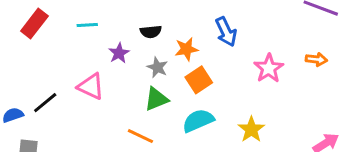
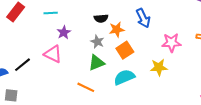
black semicircle: (151, 32) -> (101, 18), moved
purple star: (119, 53) -> (64, 32), moved
pink star: (269, 68) -> (171, 43), turned 30
yellow star: (251, 129) -> (159, 67), moved, turned 30

